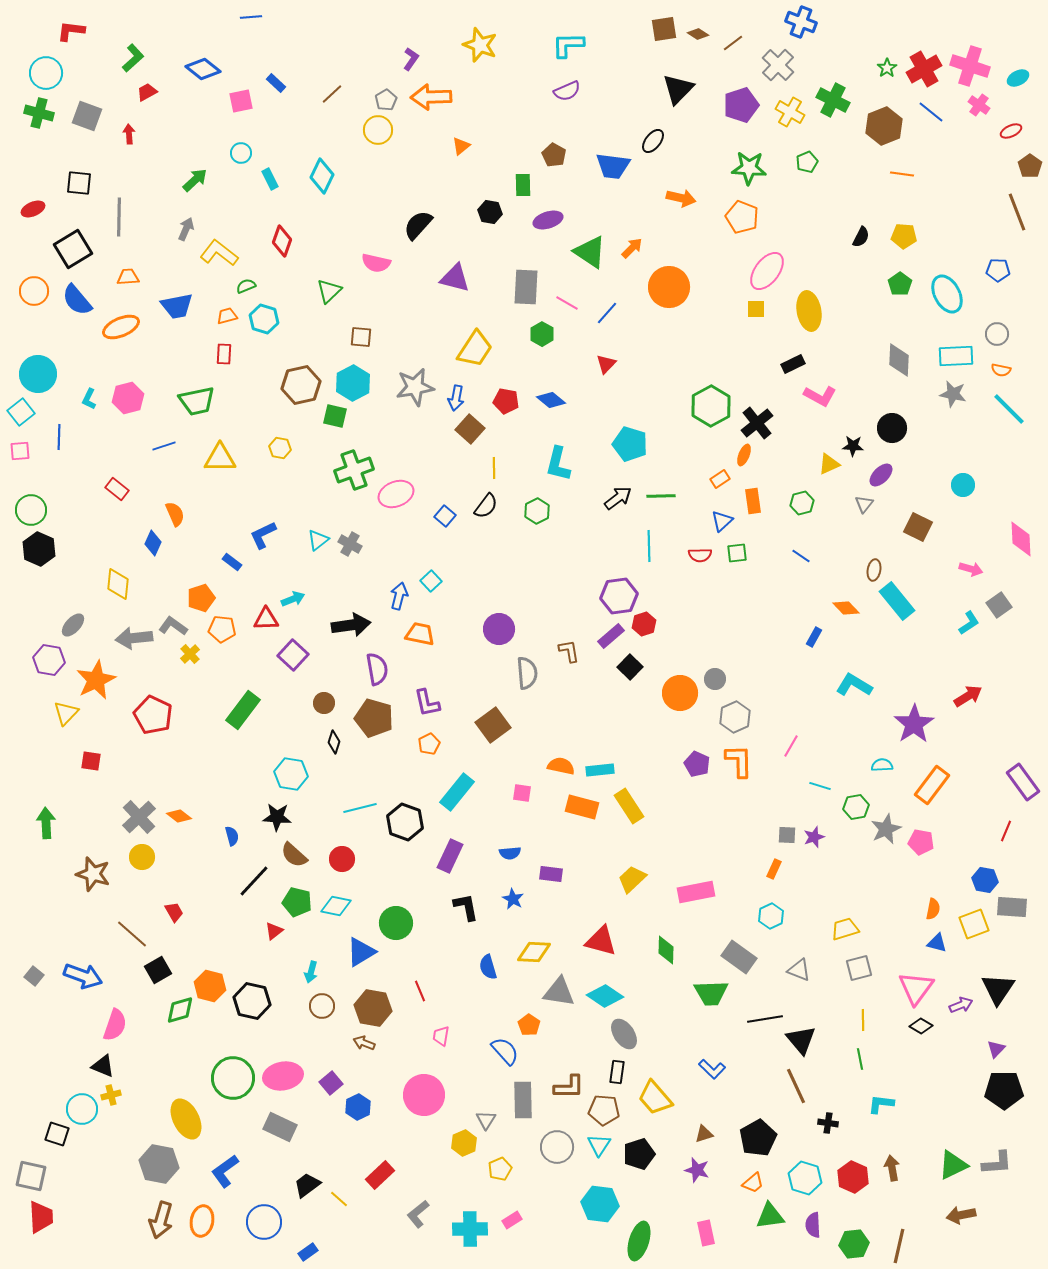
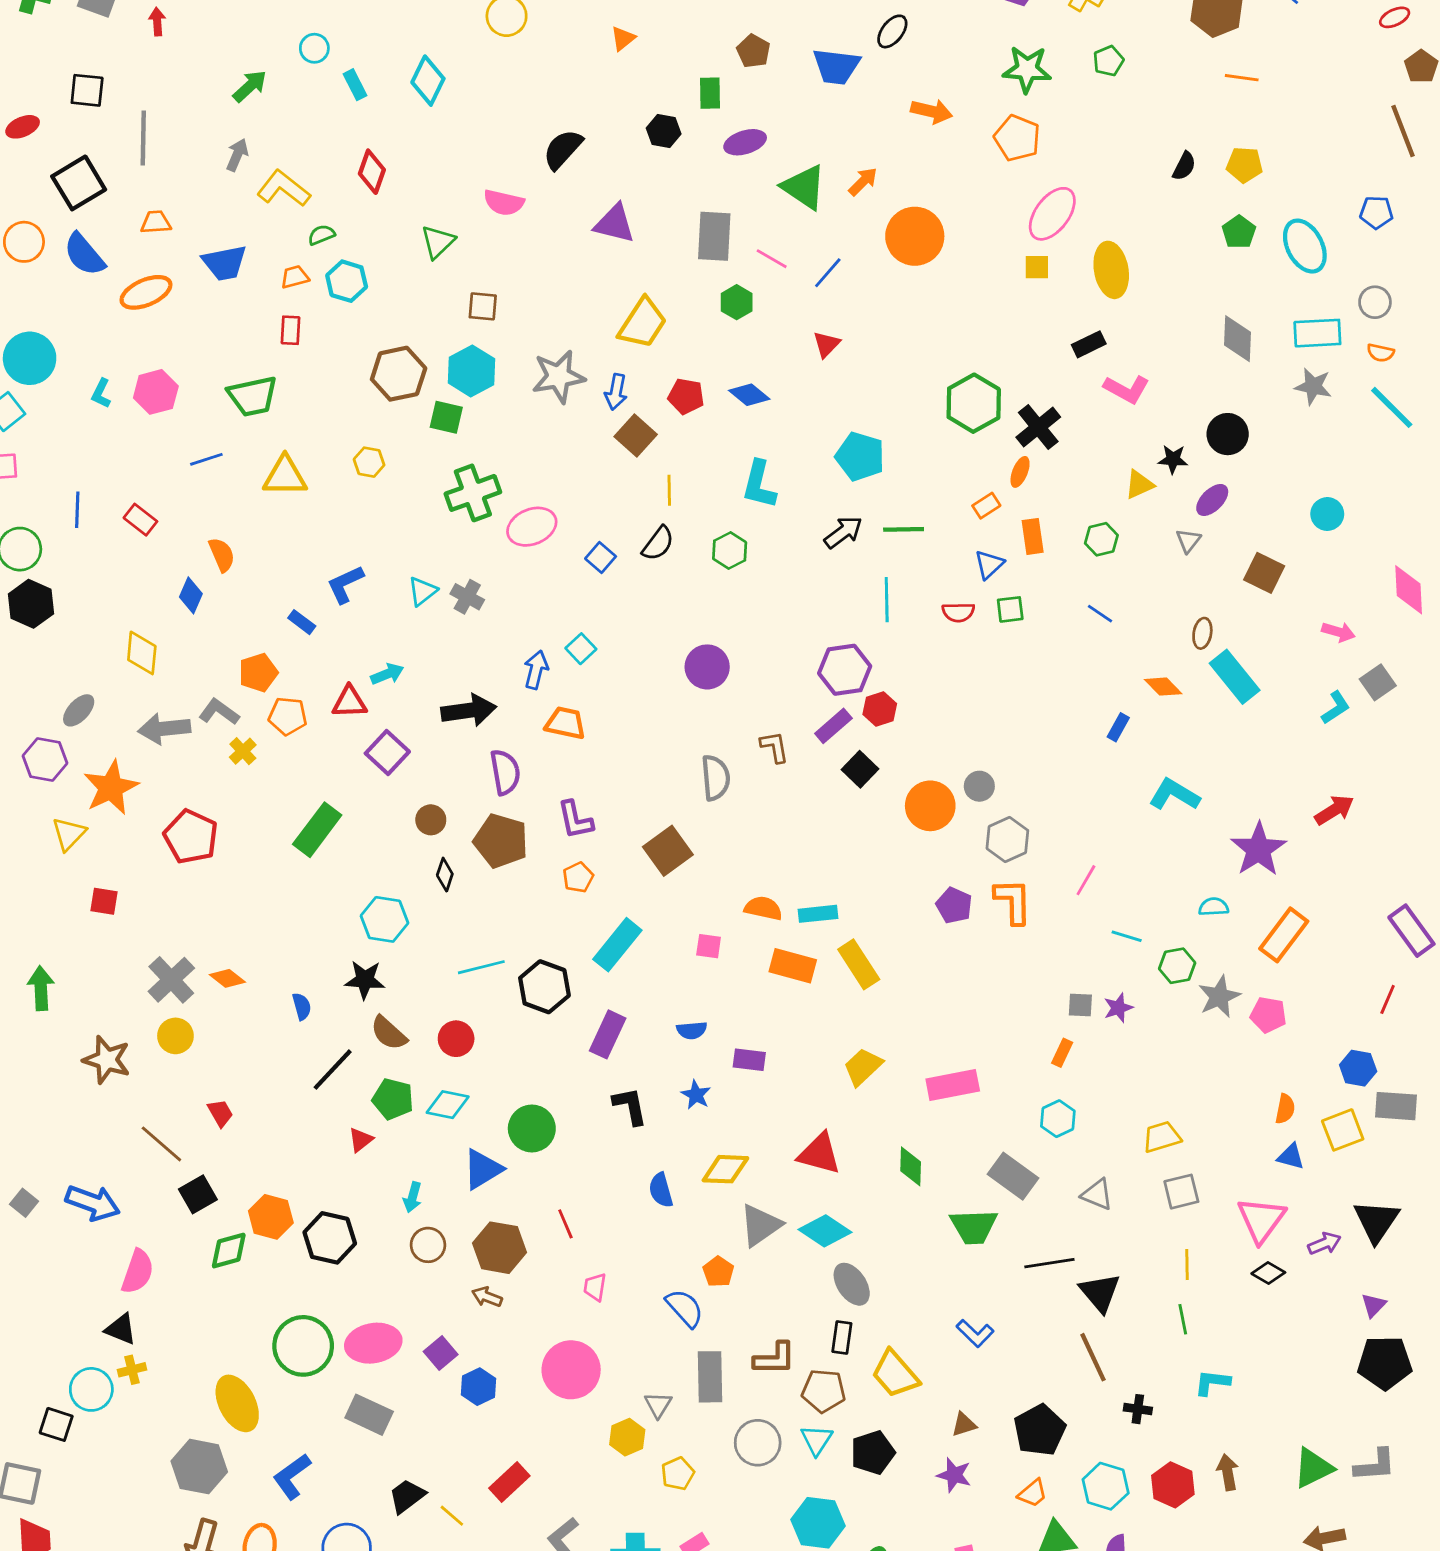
blue line: (59, 437) -> (77, 510), moved
purple circle: (499, 629) -> (707, 667), moved
gray triangle: (559, 992) -> (760, 1225), turned -44

